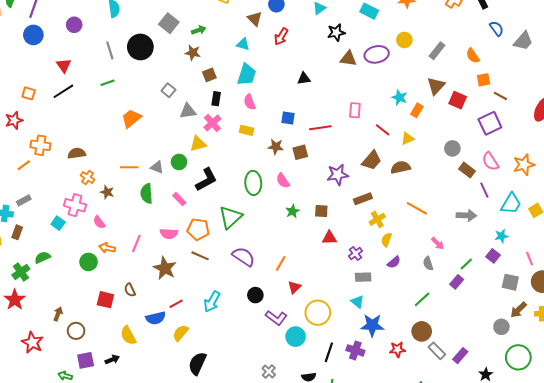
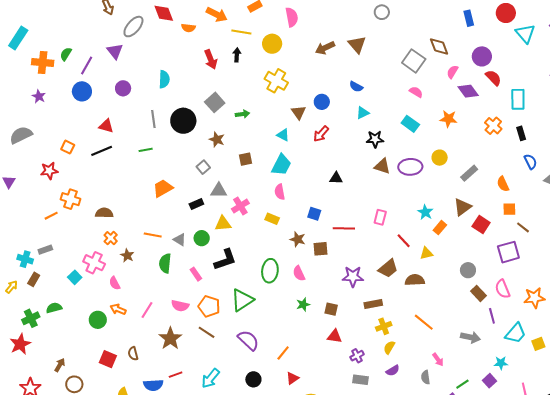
brown star: (193, 53) -> (217, 139), moved
red triangle: (64, 66) -> (106, 126), turned -49
black rectangle: (216, 99) -> (196, 204), moved, turned 48

